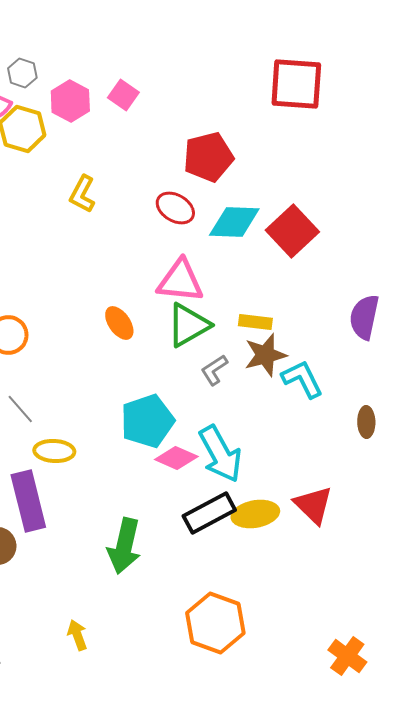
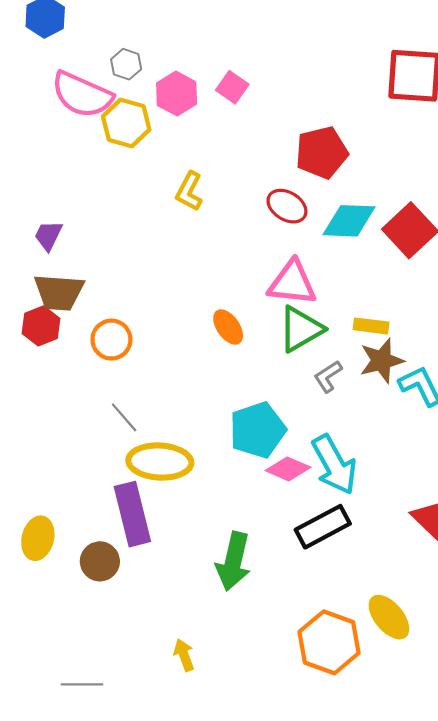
yellow ellipse: (54, 451) -> (160, 462), size x1.5
yellow ellipse: (255, 514) -> (389, 617), moved, turned 60

